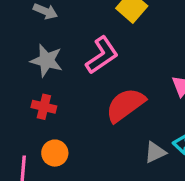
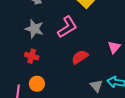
red semicircle: (125, 105) -> (80, 57), size x0.7
gray triangle: (155, 152) -> (96, 86), turned -48

